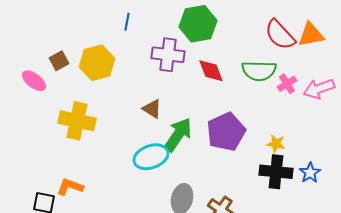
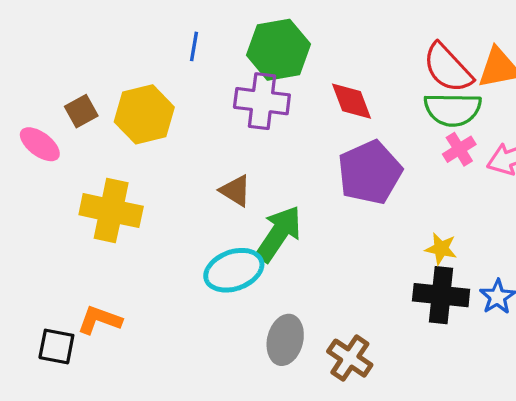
green hexagon: (198, 24) -> (279, 50), moved
red diamond: (211, 71) -> (352, 101), moved
green semicircle: (259, 71) -> (453, 109), moved
purple pentagon: (226, 132) -> (370, 172), moved

